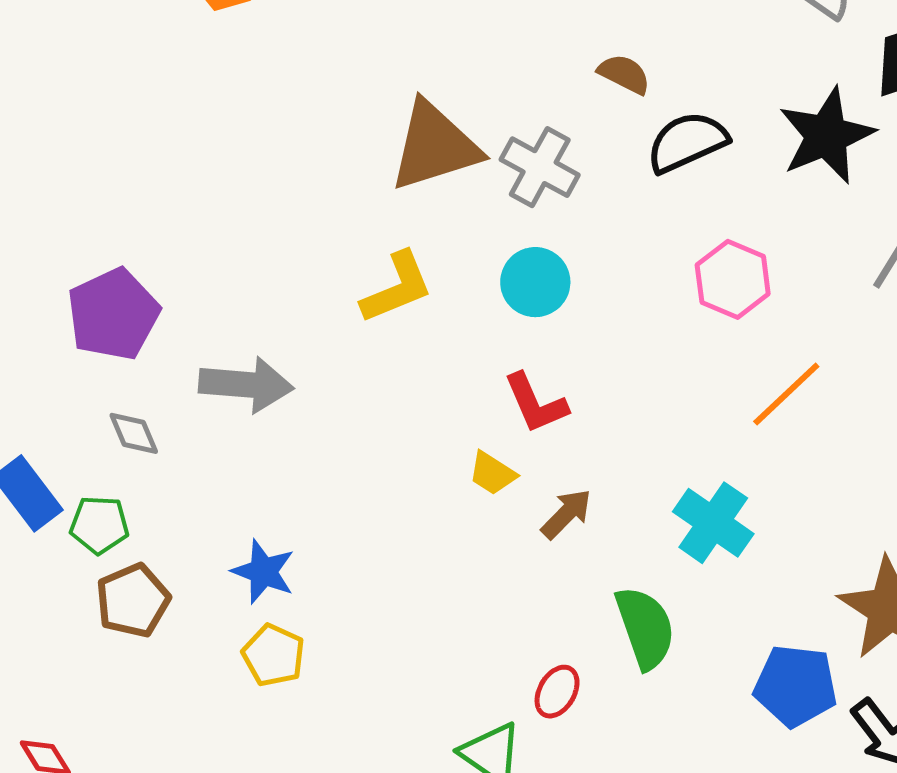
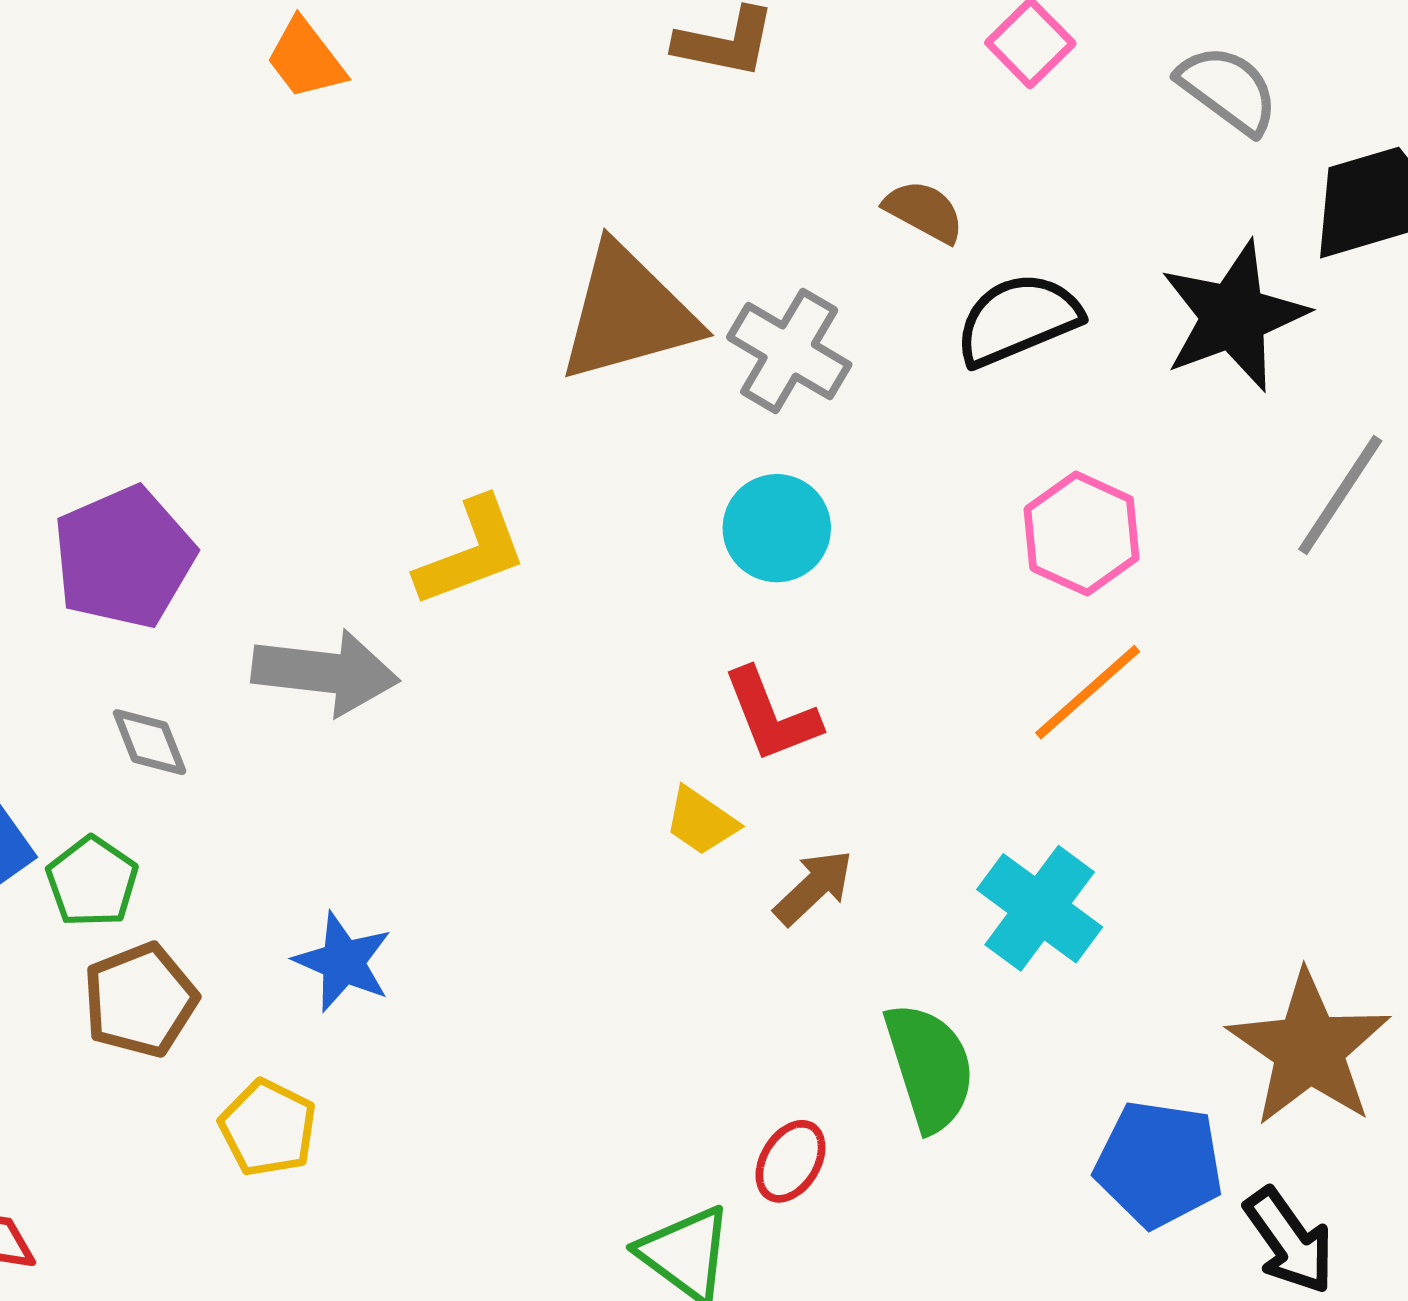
yellow L-shape: (397, 288) -> (471, 552), moved
orange line: (786, 394) -> (1088, 692), moved
green pentagon: (99, 525) -> (92, 882), turned 30
yellow pentagon: (273, 655) -> (268, 1128), moved

